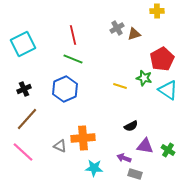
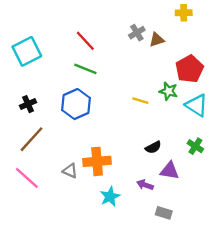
red line: (73, 35) -> (85, 41), turned -30
green cross: (168, 150) -> (195, 146), moved
cyan star: (94, 168) -> (110, 197), turned -30
gray rectangle: (135, 174) -> (164, 213), moved

